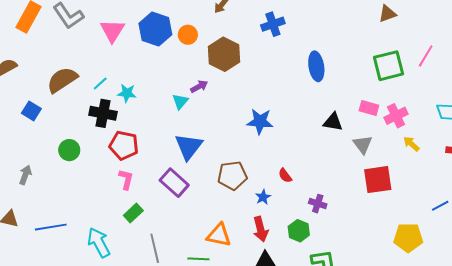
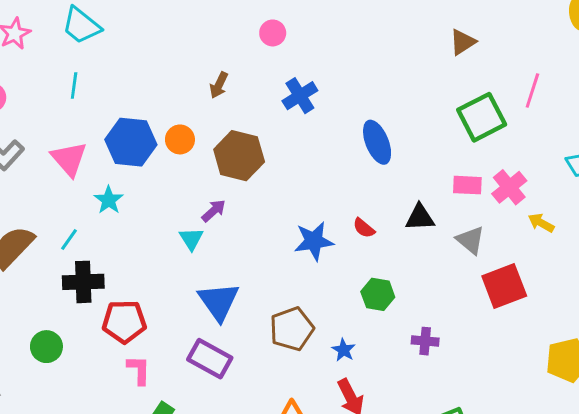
cyan star: (127, 93) -> (109, 200), moved, turned -30
red semicircle: (285, 176) -> (364, 228), moved
green hexagon: (299, 231) -> (378, 294), moved

